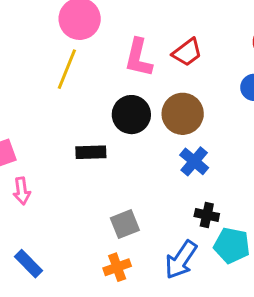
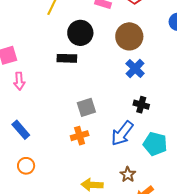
black circle: (131, 115) -> (80, 33), moved
cyan pentagon: (232, 245) -> (155, 144), moved

